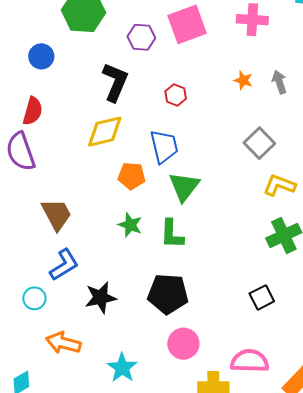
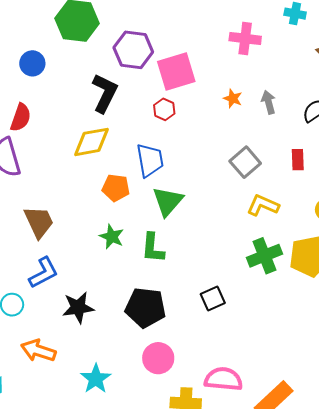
pink square: (187, 24) -> (176, 71), moved
purple hexagon: (141, 37) -> (133, 50), size x1.4
black square: (262, 297) -> (213, 299), moved

